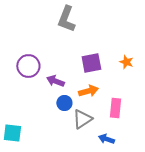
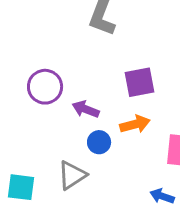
gray triangle: (82, 119) -> (72, 175), moved

